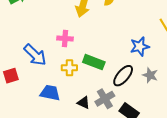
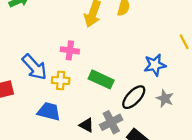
yellow cross: (69, 68) -> (61, 80), moved

